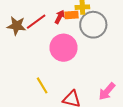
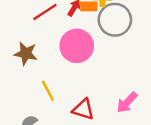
brown star: (16, 26) -> (26, 53), moved

